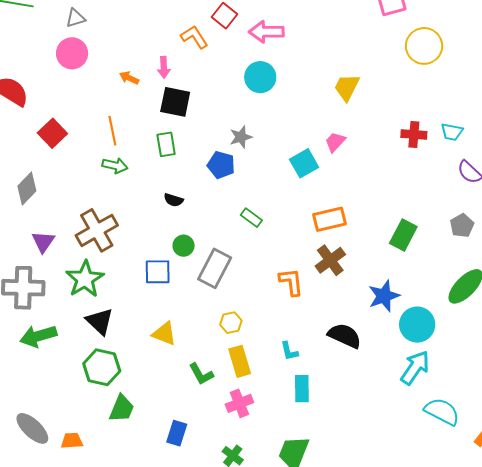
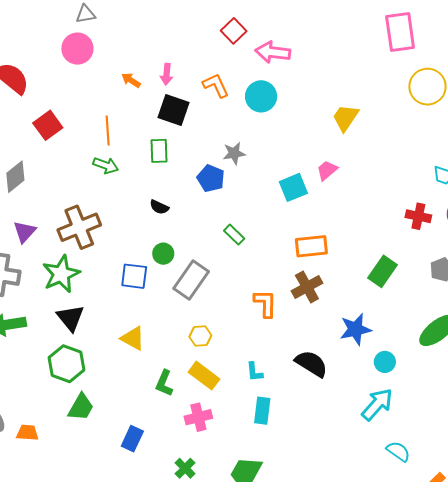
orange L-shape: (194, 37) -> (216, 85), moved
red cross: (414, 134) -> (418, 216), moved
cyan circle: (417, 325) -> (385, 362), size x0.6
yellow rectangle: (240, 361) -> (204, 376), turned -44
green L-shape: (201, 374) -> (164, 383), turned 44
cyan semicircle: (442, 412) -> (398, 451), size x0.7

